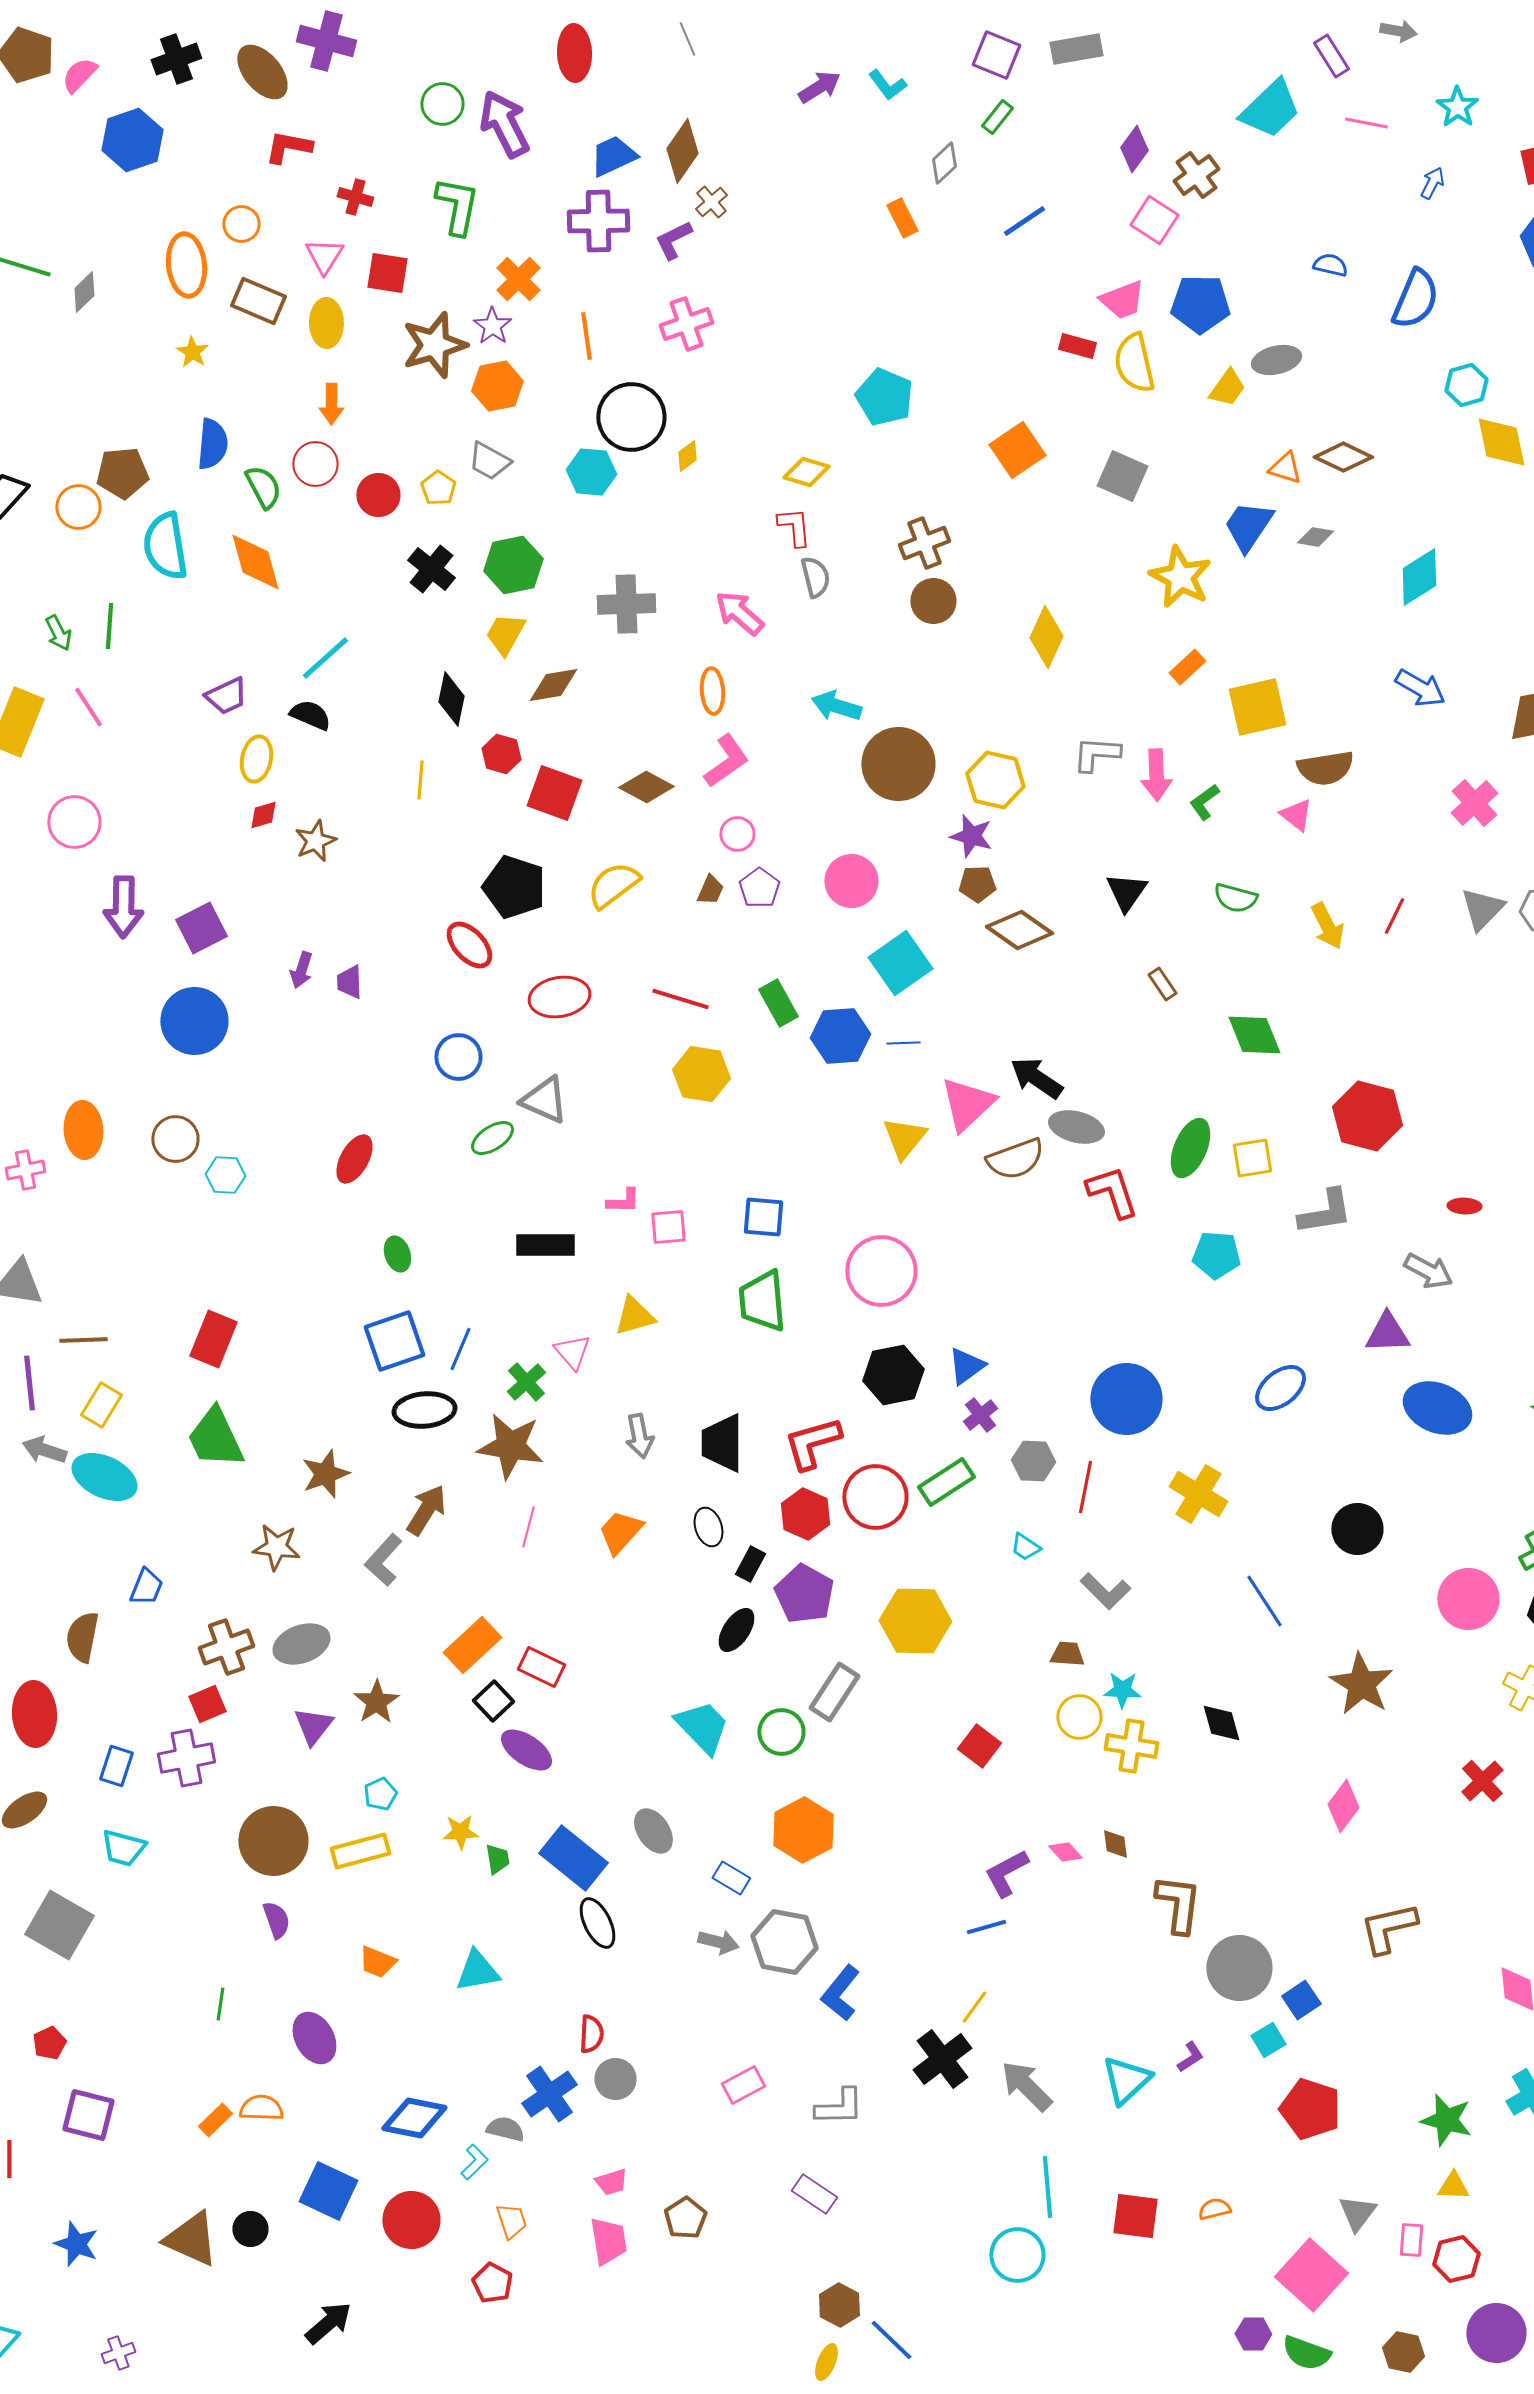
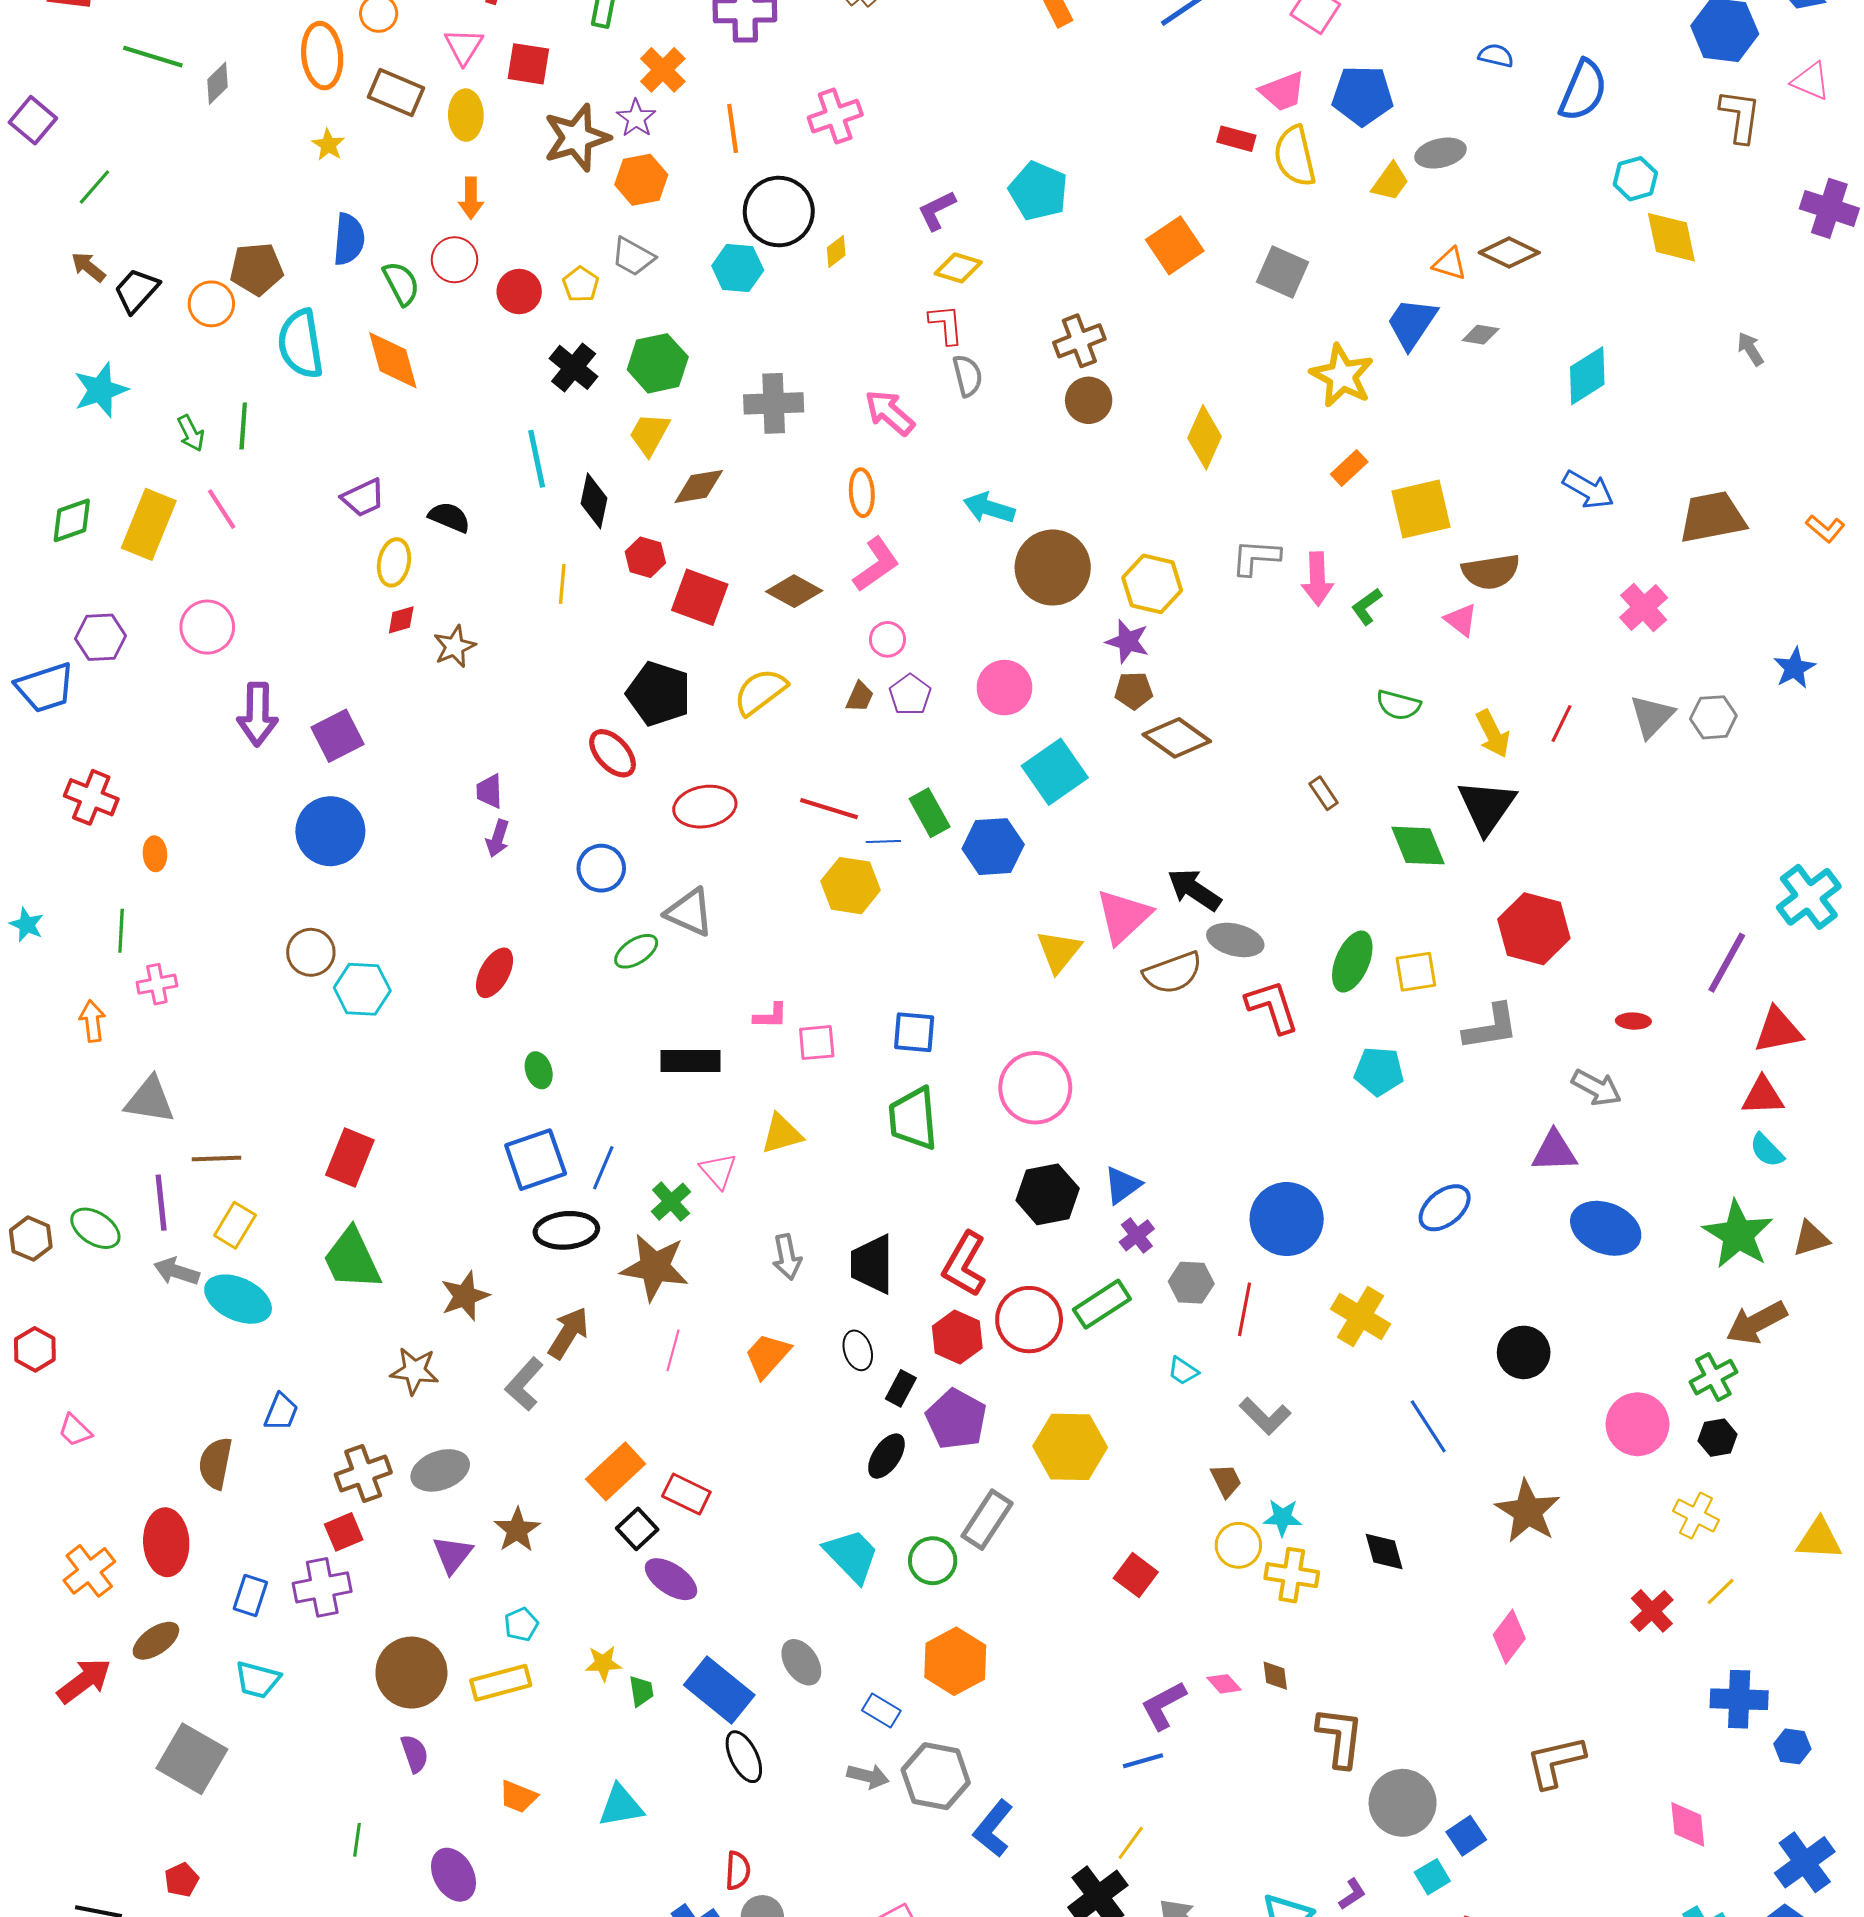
purple L-shape: (673, 240) -> (937, 210), moved
cyan line: (325, 658) -> (537, 459), moved, turned -60
black triangle: (1126, 892) -> (1487, 807), moved, size x1.4
purple arrow: (301, 970) -> (498, 838), moved
blue line: (903, 1043) -> (883, 841), moved
orange ellipse: (83, 1130) -> (155, 854), moved, size x0.6
cyan hexagon: (225, 1175) -> (362, 989), size x1.4
red L-shape: (812, 1443) -> (964, 1264), turned -44
brown trapezoid: (1067, 1654) -> (1226, 1481), turned 60

